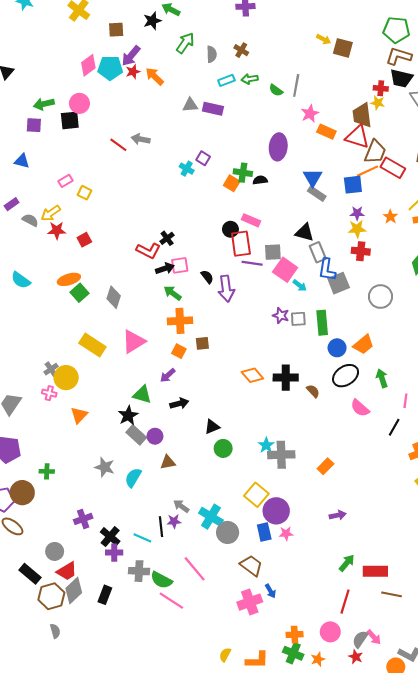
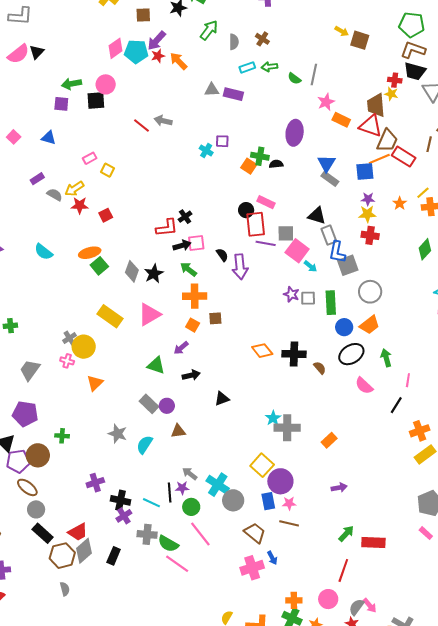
purple square: (203, 158) -> (222, 141), turned -32
red L-shape: (148, 251) -> (167, 228), turned -35
gray circle: (380, 297) -> (370, 292), moved
black star: (128, 415) -> (154, 274), moved
green circle: (223, 448) -> (191, 507), moved
black cross: (110, 537) -> (121, 500), turned -30
gray circle: (55, 551) -> (36, 509), moved
purple cross: (114, 553) -> (124, 516), turned -35
brown line: (392, 594) -> (289, 523), moved

